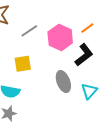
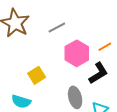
gray line: (29, 31) -> (57, 27), moved
yellow square: (23, 64) -> (37, 75), turned -30

